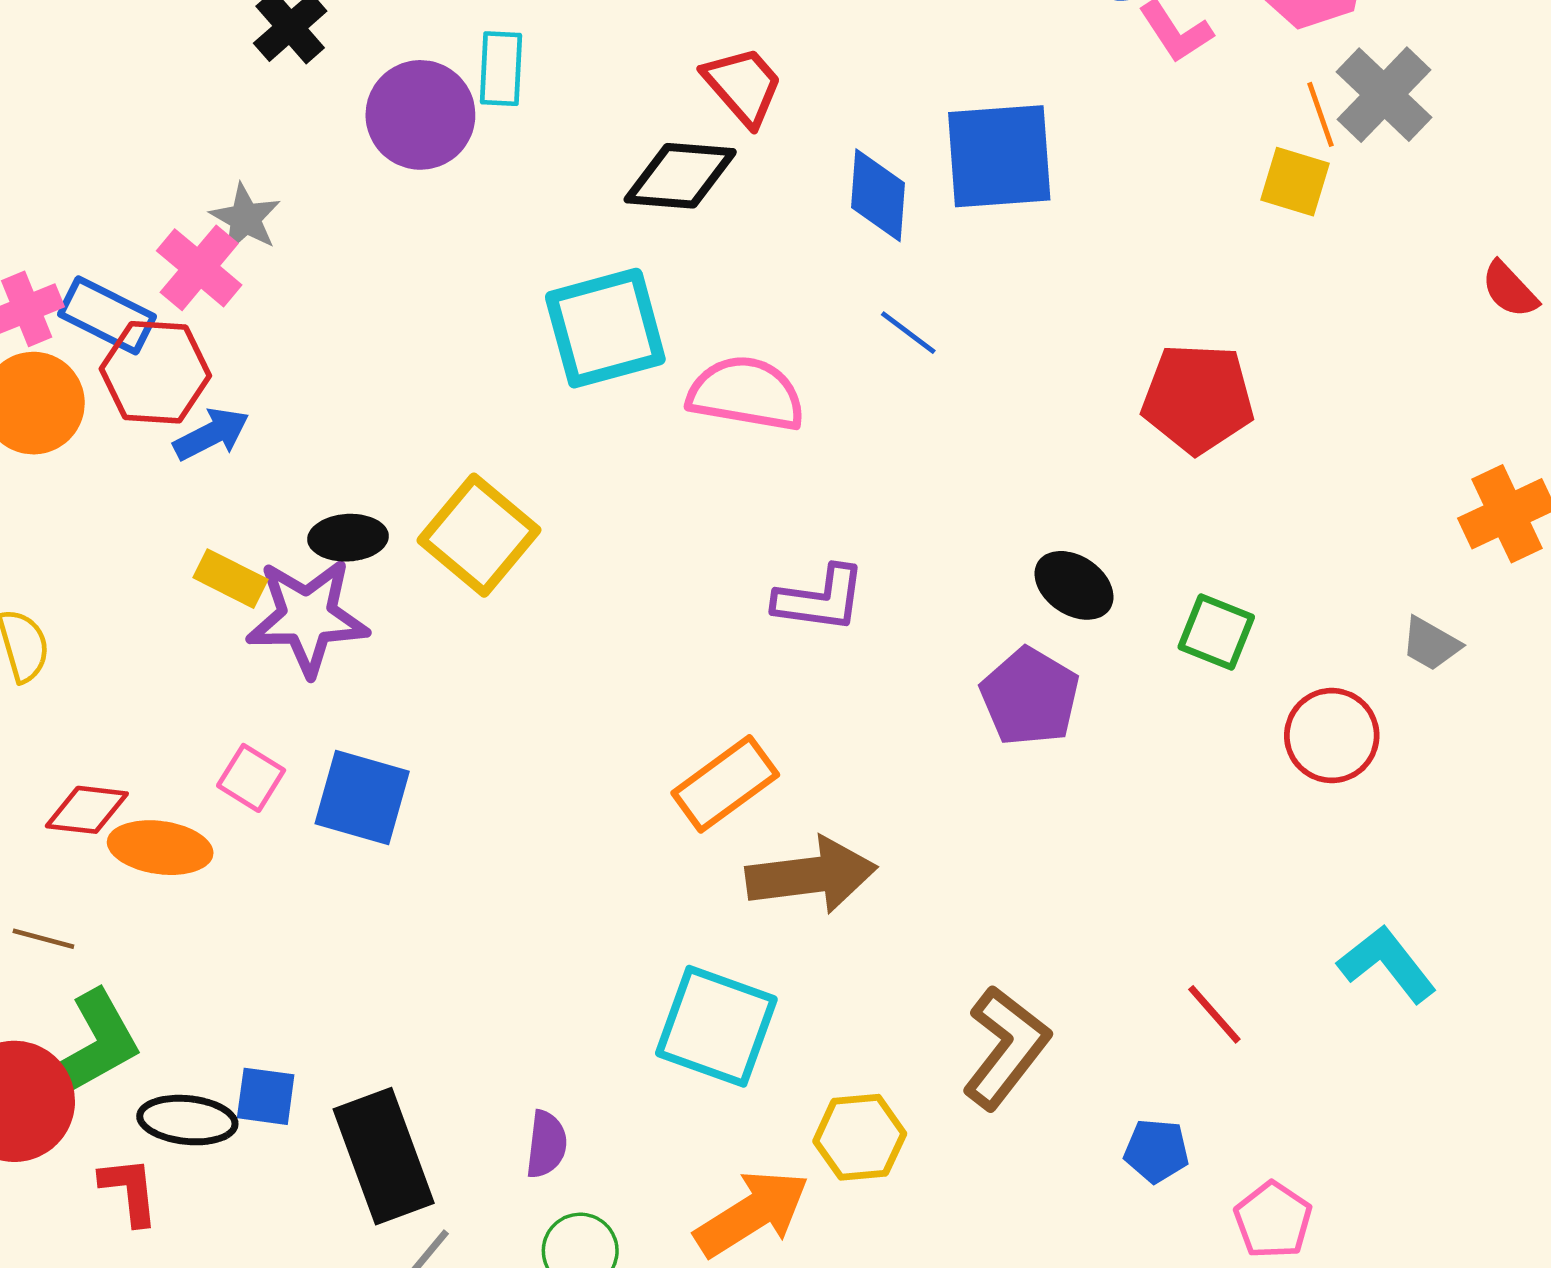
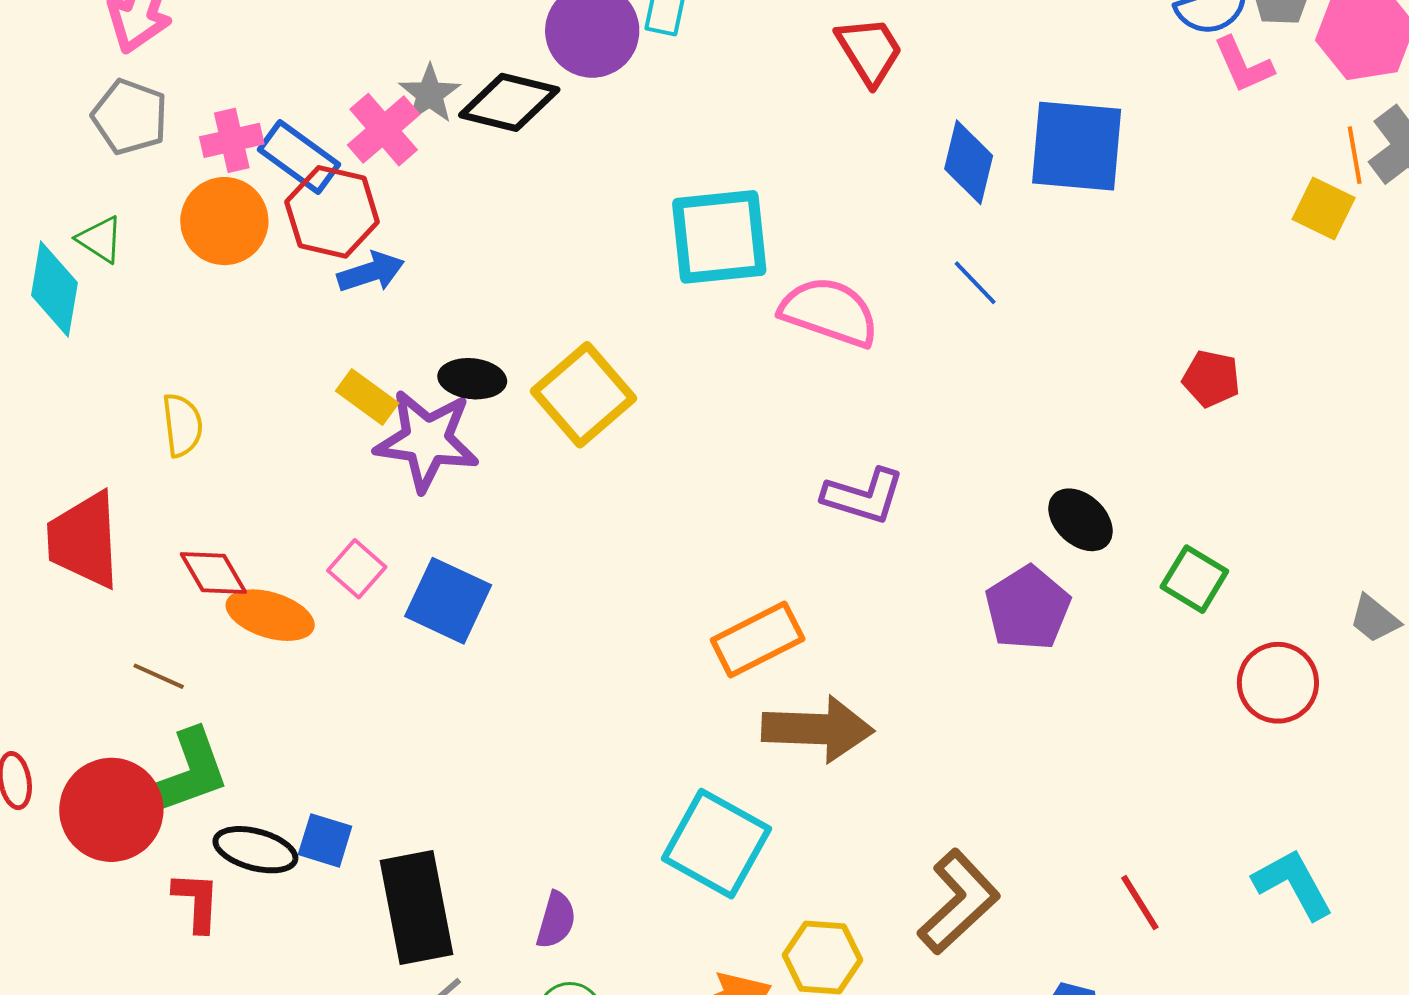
black diamond: (680, 176) -> (509, 102), moved
red pentagon: (1198, 398) -> (1211, 379), size x0.6
red diamond: (87, 810) -> (213, 573), turned 44

